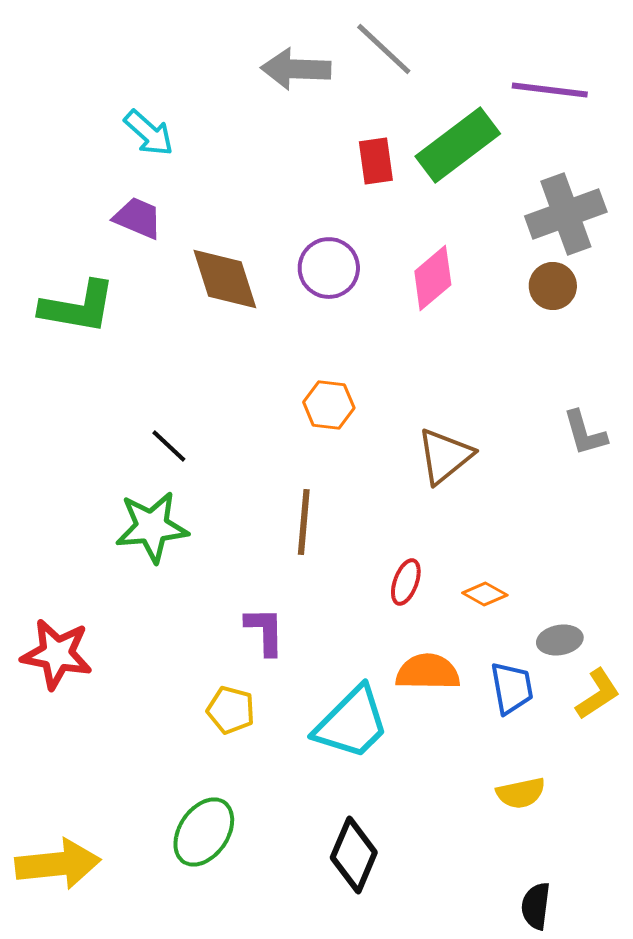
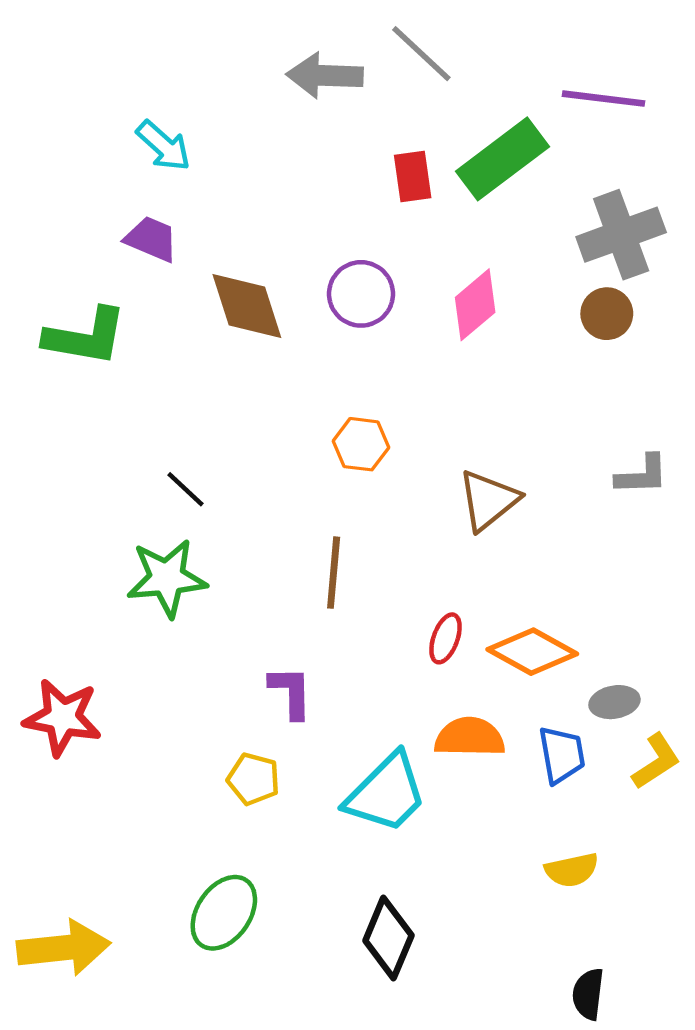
gray L-shape: (585, 433) -> (642, 475), turned -76
orange diamond: (485, 594) -> (532, 652), size x1.8

